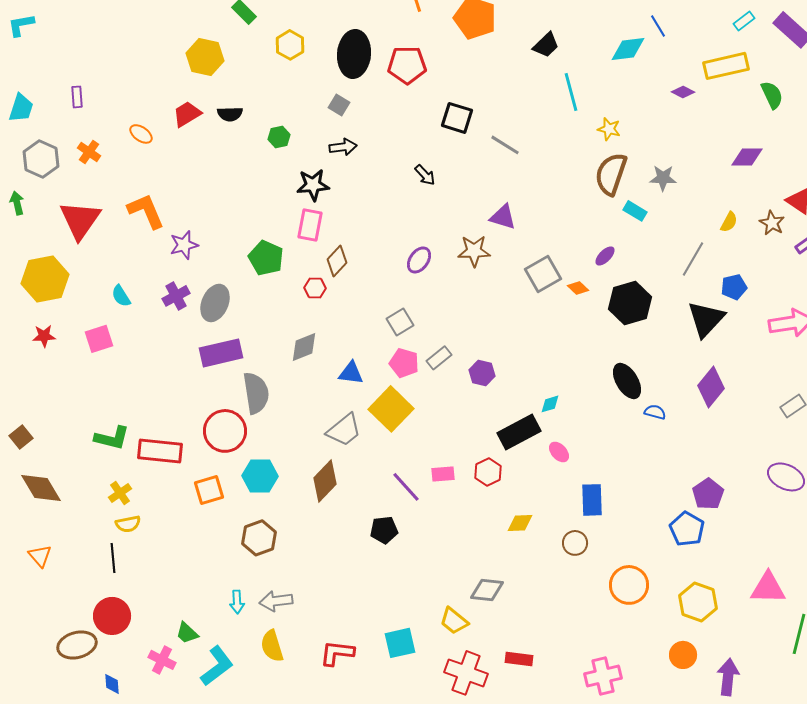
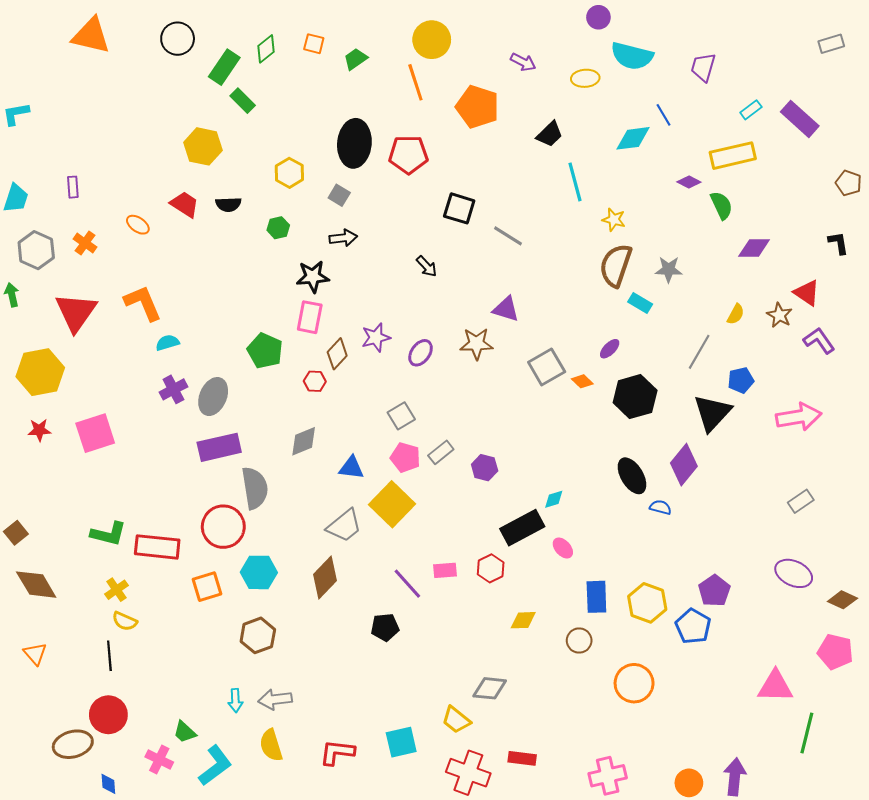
yellow hexagon: (290, 45) -> (289, 173), moved
green semicircle: (772, 95) -> (721, 205), moved
red trapezoid: (187, 114) -> (185, 204), turned 64
purple star: (184, 245) -> (376, 338), moved
cyan semicircle: (121, 296) -> (167, 343), moved, turned 105
pink square: (99, 339) -> (95, 433), size x1.4
purple diamond: (711, 387) -> (684, 465), moved
yellow semicircle: (128, 524) -> (125, 621), turned 35
yellow hexagon: (698, 602) -> (647, 603), moved
orange circle: (683, 655) -> (689, 783), moved

